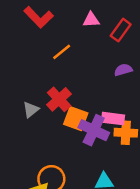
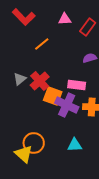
gray triangle: (31, 110) -> (20, 79), moved
pink rectangle: (113, 119) -> (77, 85), moved

